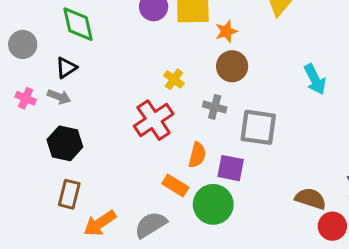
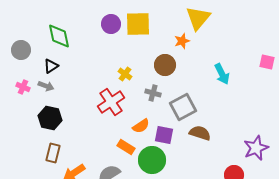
orange star: (226, 31) -> (182, 41), moved
gray square: (258, 127) -> (183, 107), turned -36
orange semicircle: (197, 155) -> (141, 126), turned 42
brown semicircle: (311, 199) -> (200, 133), moved

